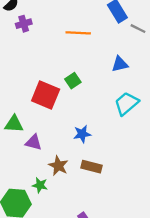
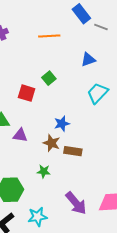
red square: (46, 95) -> (27, 93), size x0.7
brown star: (58, 166) -> (52, 143), moved
green star: (40, 185) -> (44, 171), moved

